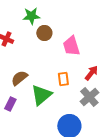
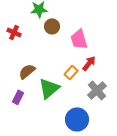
red arrow: (91, 73) -> (89, 63), moved
orange rectangle: (63, 79) -> (71, 72), turned 48

